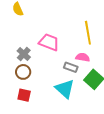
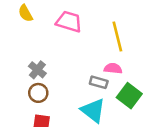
pink trapezoid: (49, 42) -> (69, 22), moved

